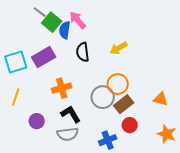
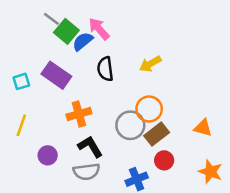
blue semicircle: (65, 30) -> (83, 41), turned 42
purple rectangle: (44, 57) -> (56, 75), turned 65
cyan square: (16, 62) -> (21, 81), size x0.6

